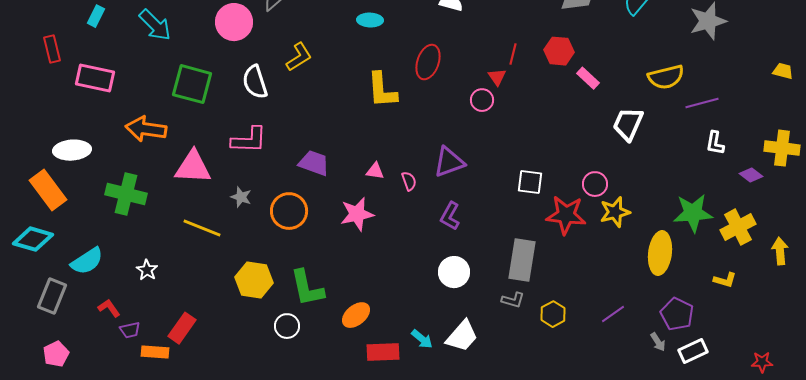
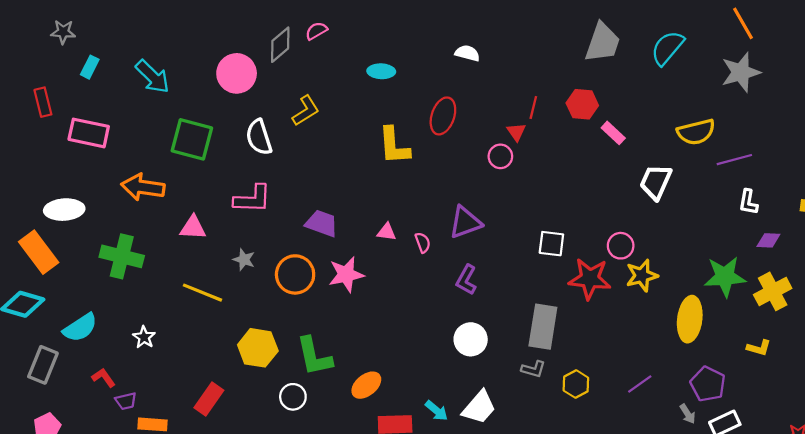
pink triangle: (193, 167) -> (193, 228), size x0.7
purple diamond: (751, 175) -> (768, 240), moved, turned -35
pink star: (357, 214) -> (346, 274), moved
red rectangle: (182, 328) -> (209, 399), moved

